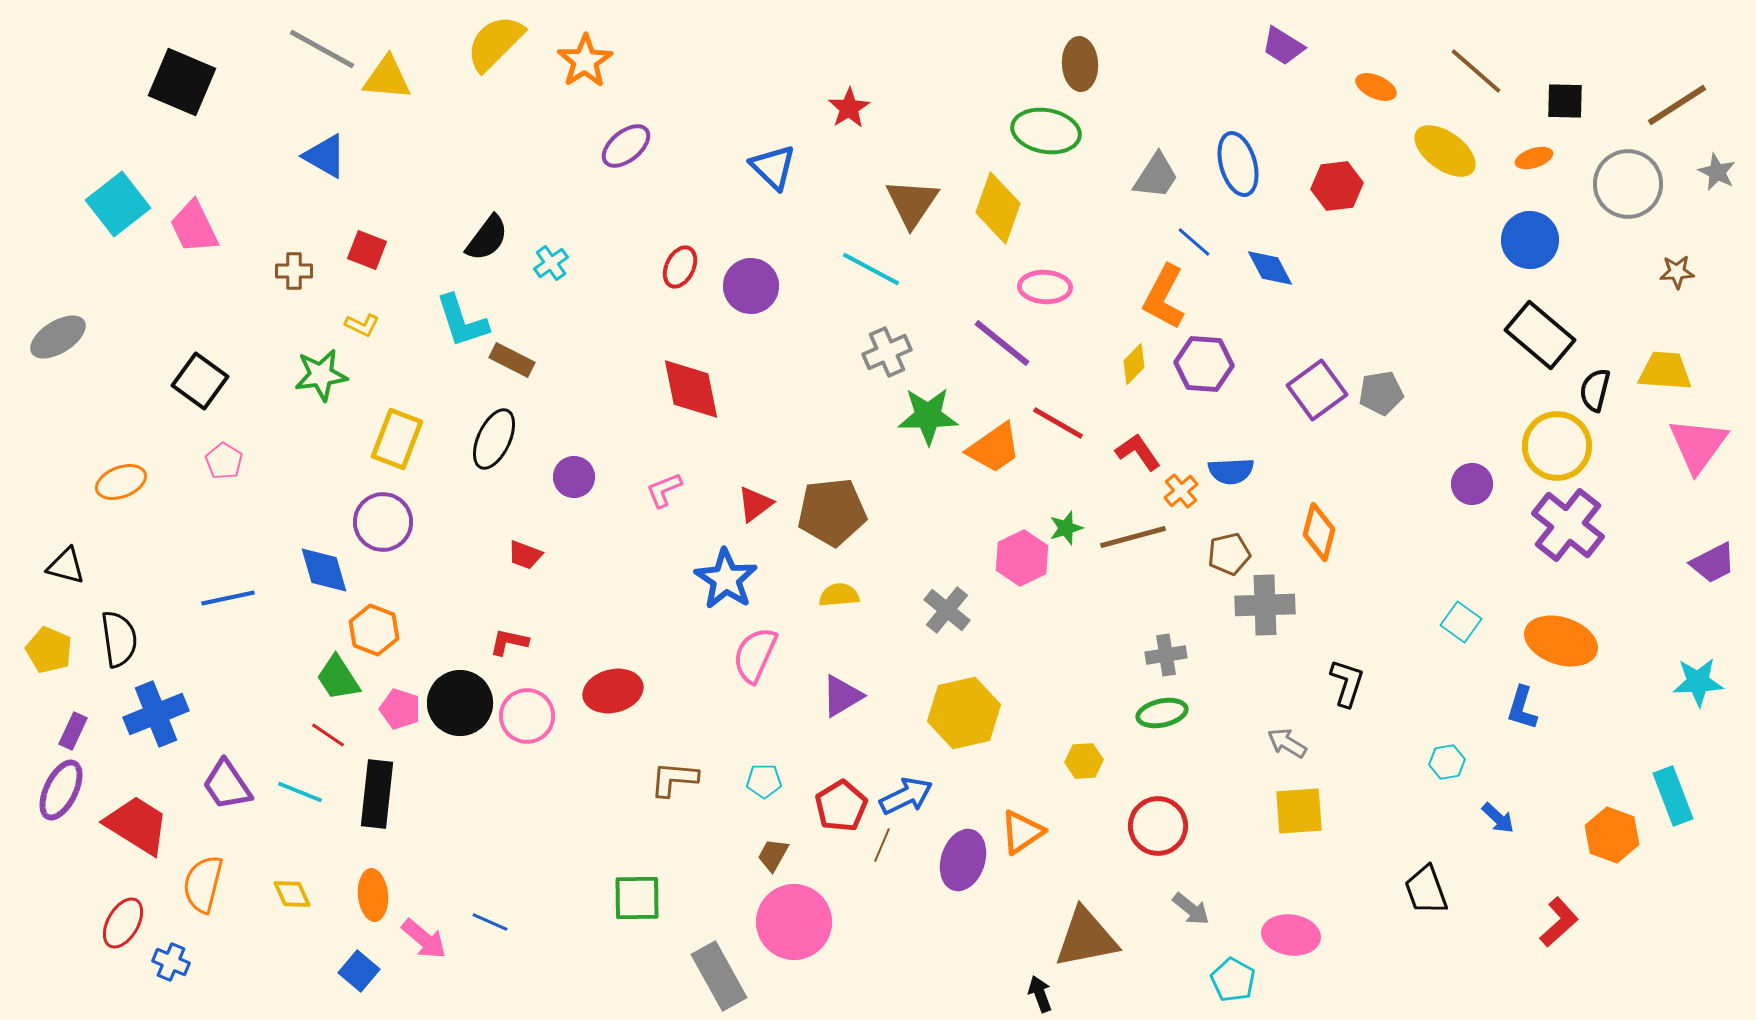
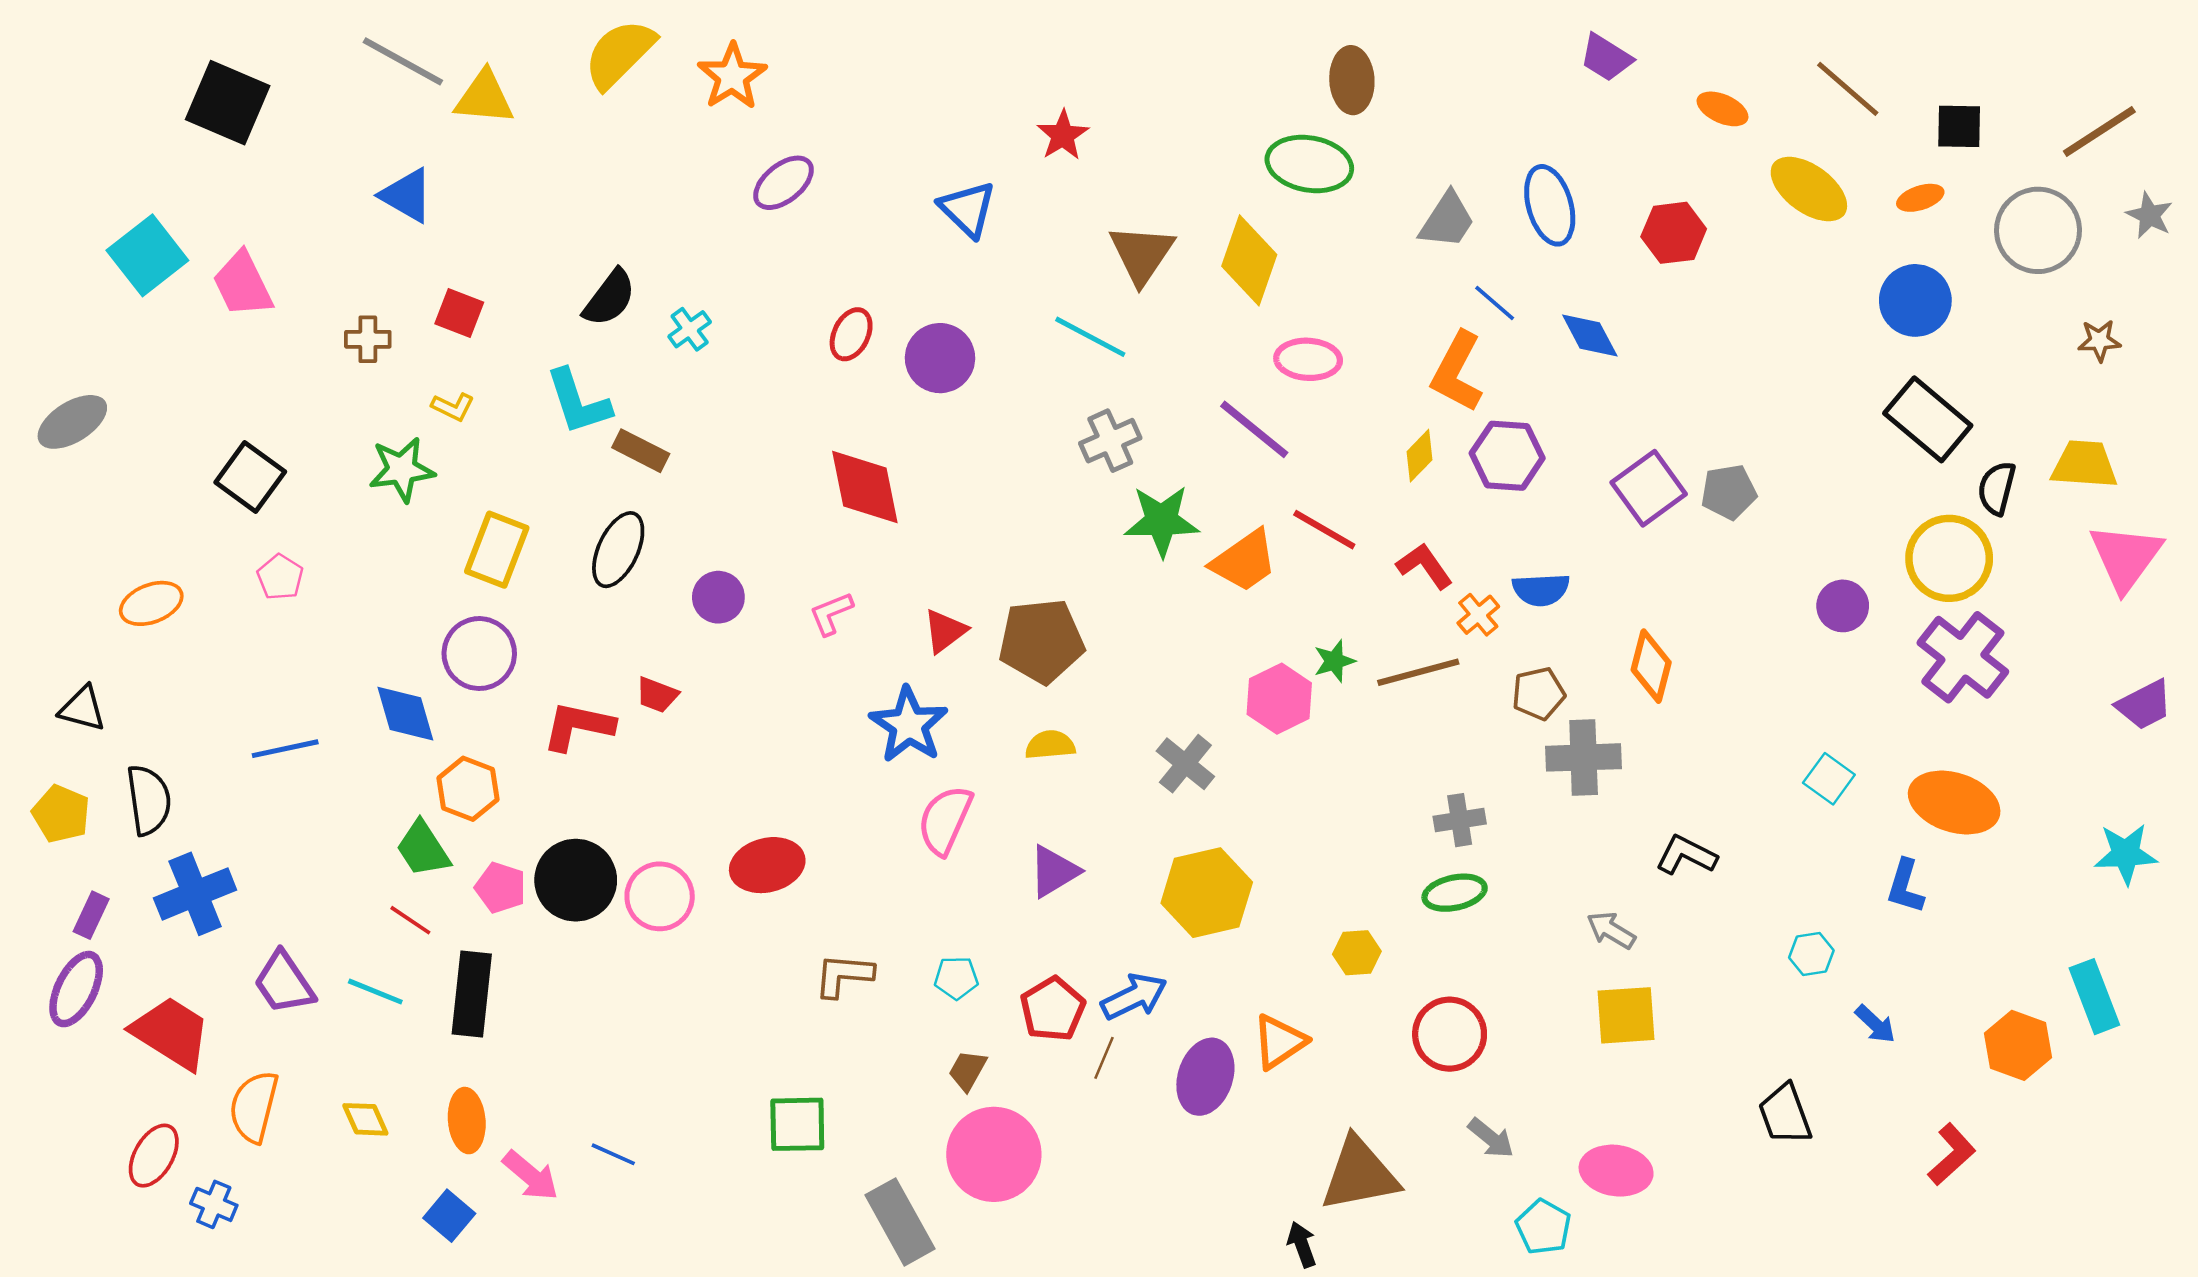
red L-shape: (509, 642) -> (578, 726), moved, size x1.5
black L-shape: (1347, 683) -> (1686, 855), turned -81

